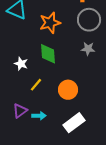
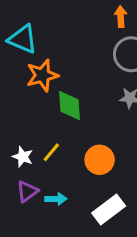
orange star: (50, 23) -> (42, 75), moved
white star: (21, 64) -> (23, 157), moved

